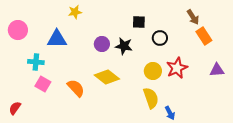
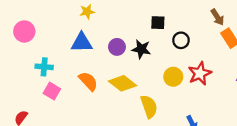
blue triangle: (57, 39) -> (82, 43), moved
orange semicircle: (76, 88) -> (88, 81), moved
yellow semicircle: (151, 98) -> (149, 107), moved

